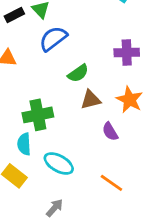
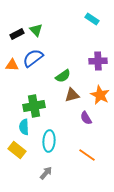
blue semicircle: (53, 39) -> (33, 58), moved
cyan ellipse: (59, 163) -> (49, 141), turned 65

